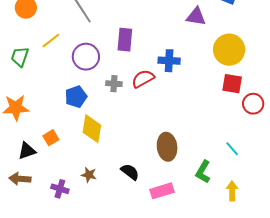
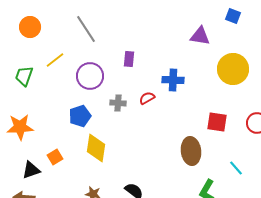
purple rectangle: (125, 40) -> (129, 59), size x0.7
red semicircle: (143, 79) -> (147, 98), size x0.7
red square: (232, 84) -> (217, 122), moved
brown ellipse: (167, 147) -> (191, 151), moved

